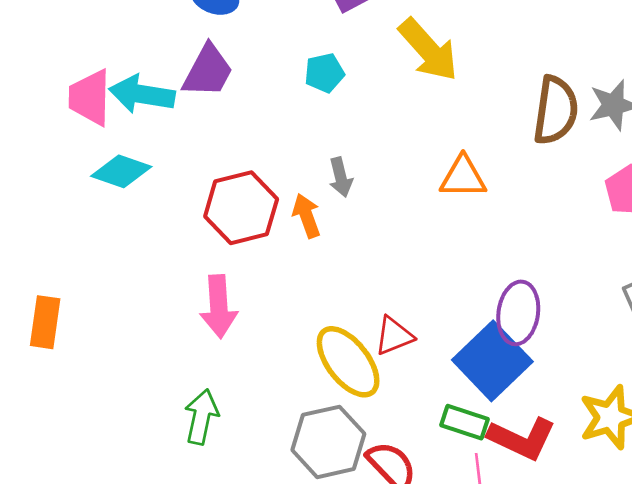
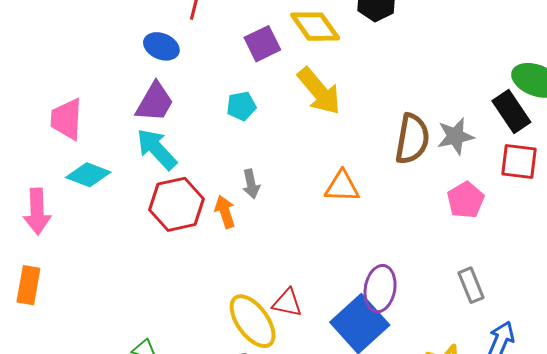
cyan arrow: (142, 94) -> (157, 149), moved, turned 36
pink arrow: (219, 306) -> (37, 211), moved
red triangle: (394, 336) -> (287, 303), turned 32

